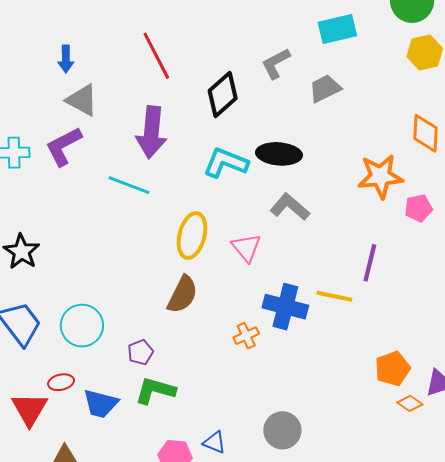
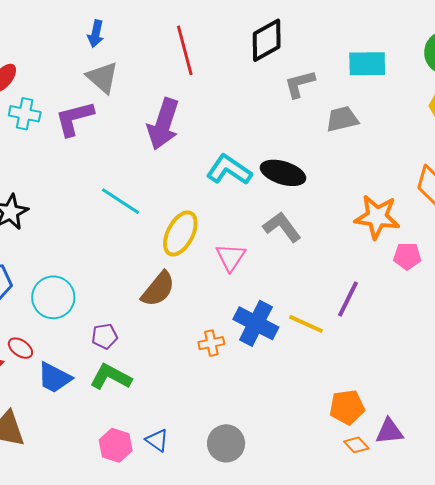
black diamond: (223, 94) -> (267, 40), moved
cyan line: (129, 185) -> (121, 201), moved
red ellipse: (61, 382) -> (20, 348), turned 35

